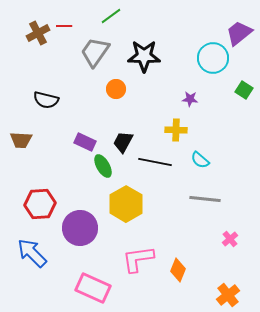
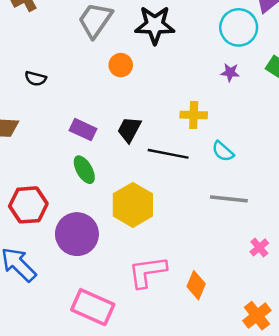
purple star: (190, 99) -> (230, 72), moved
black semicircle: (46, 100) -> (36, 78), size x0.7
green ellipse: (103, 166) -> (84, 170), moved

